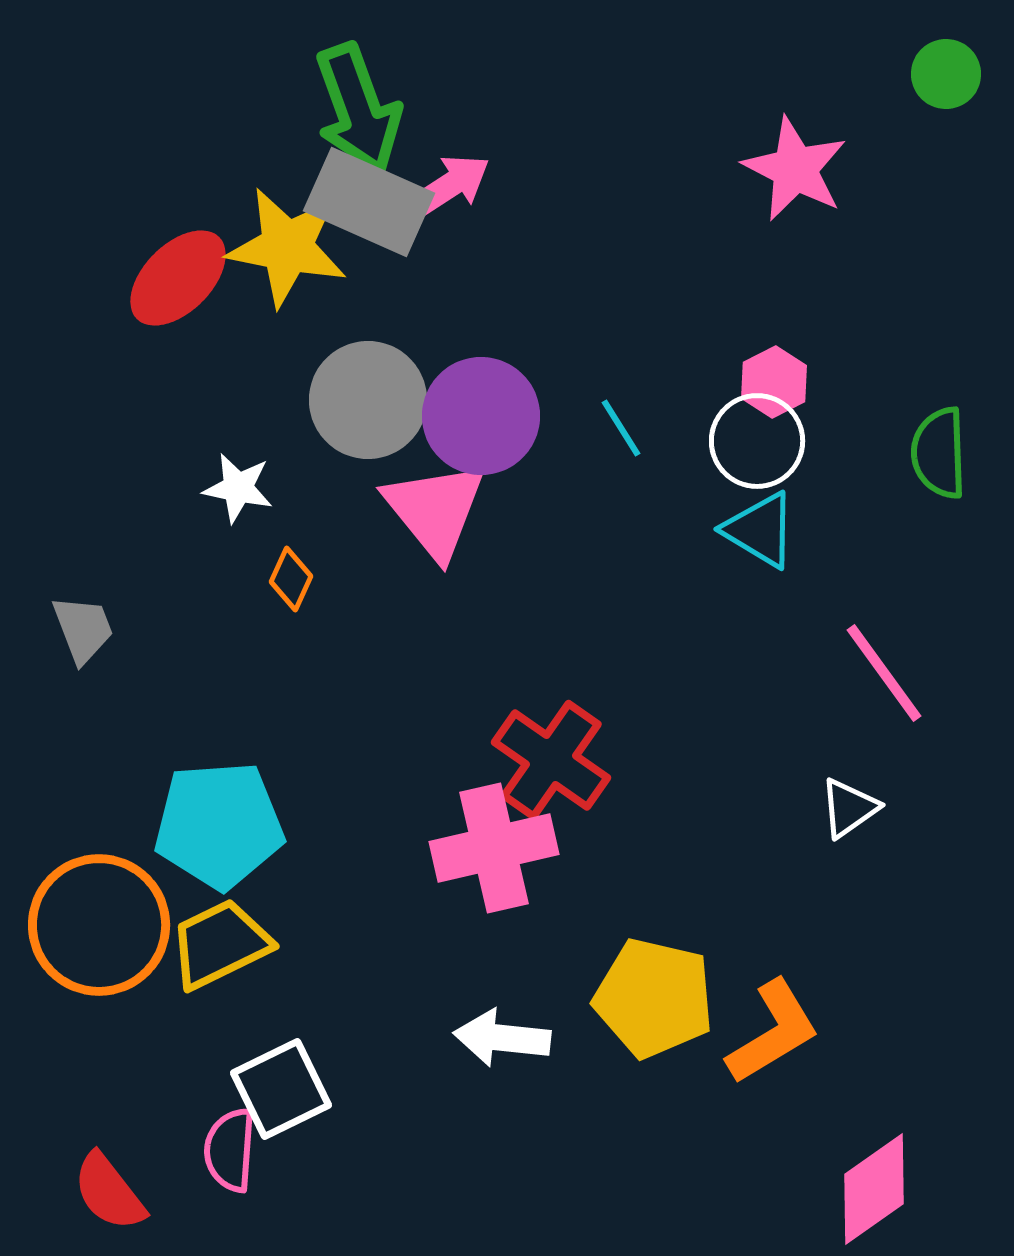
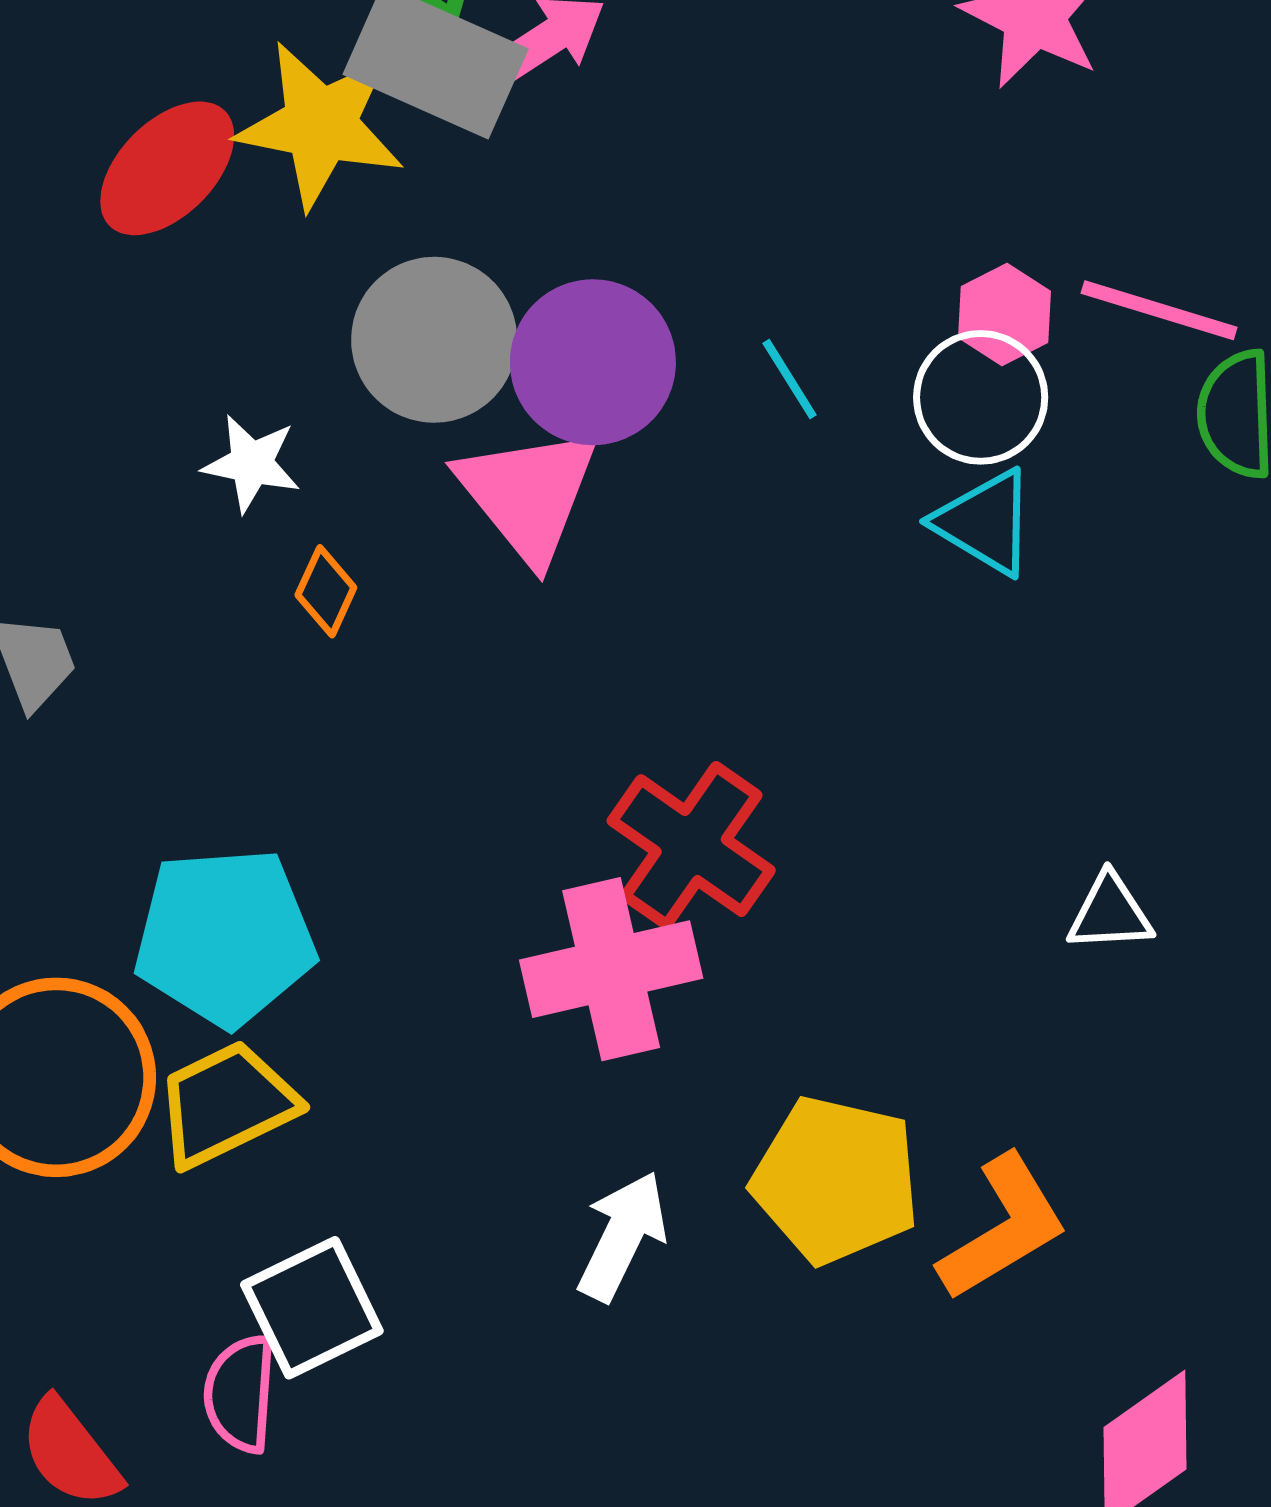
pink line: (884, 673) -> (1159, 310), moved, turned -37
white triangle: (849, 808) -> (1110, 913), turned 32
white arrow: (502, 1038) -> (622, 1236), turned 110

